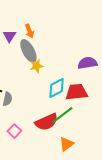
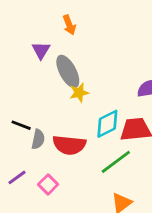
orange arrow: (29, 31) -> (69, 25), moved
red semicircle: (46, 122) -> (69, 145), moved, turned 30

